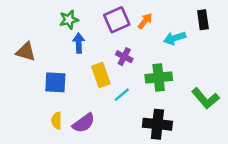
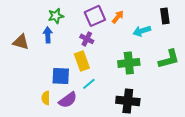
blue arrow: (79, 43) -> (48, 35), moved
purple cross: (124, 57) -> (87, 39), moved
blue square: (55, 82) -> (61, 76), moved
cyan line: (122, 95) -> (89, 84), moved
green L-shape: (205, 98) -> (169, 59), moved, turned -65

